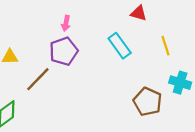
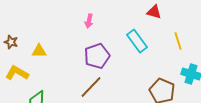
purple pentagon: (64, 51) -> (97, 56), moved
brown line: (38, 79) -> (91, 87), moved

